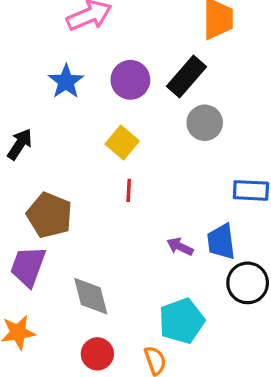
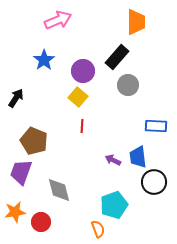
purple circle: (130, 80) -> (83, 71), moved
red circle: (97, 354) -> (41, 222), moved

